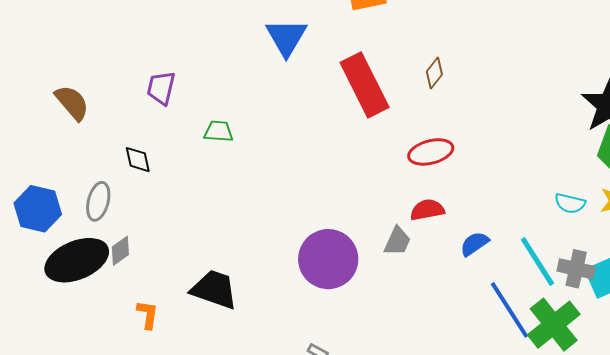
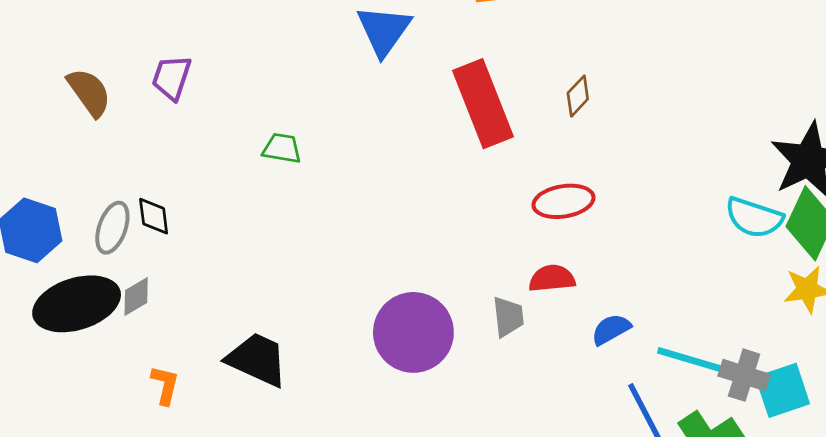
purple trapezoid: (161, 88) -> (172, 78), moved
black diamond: (138, 160) -> (154, 216), moved
cyan semicircle: (570, 203) -> (754, 218), moved, size x1.4
gray trapezoid: (397, 241) -> (508, 317), turned -36
cyan line: (537, 262) -> (693, 361), turned -46

